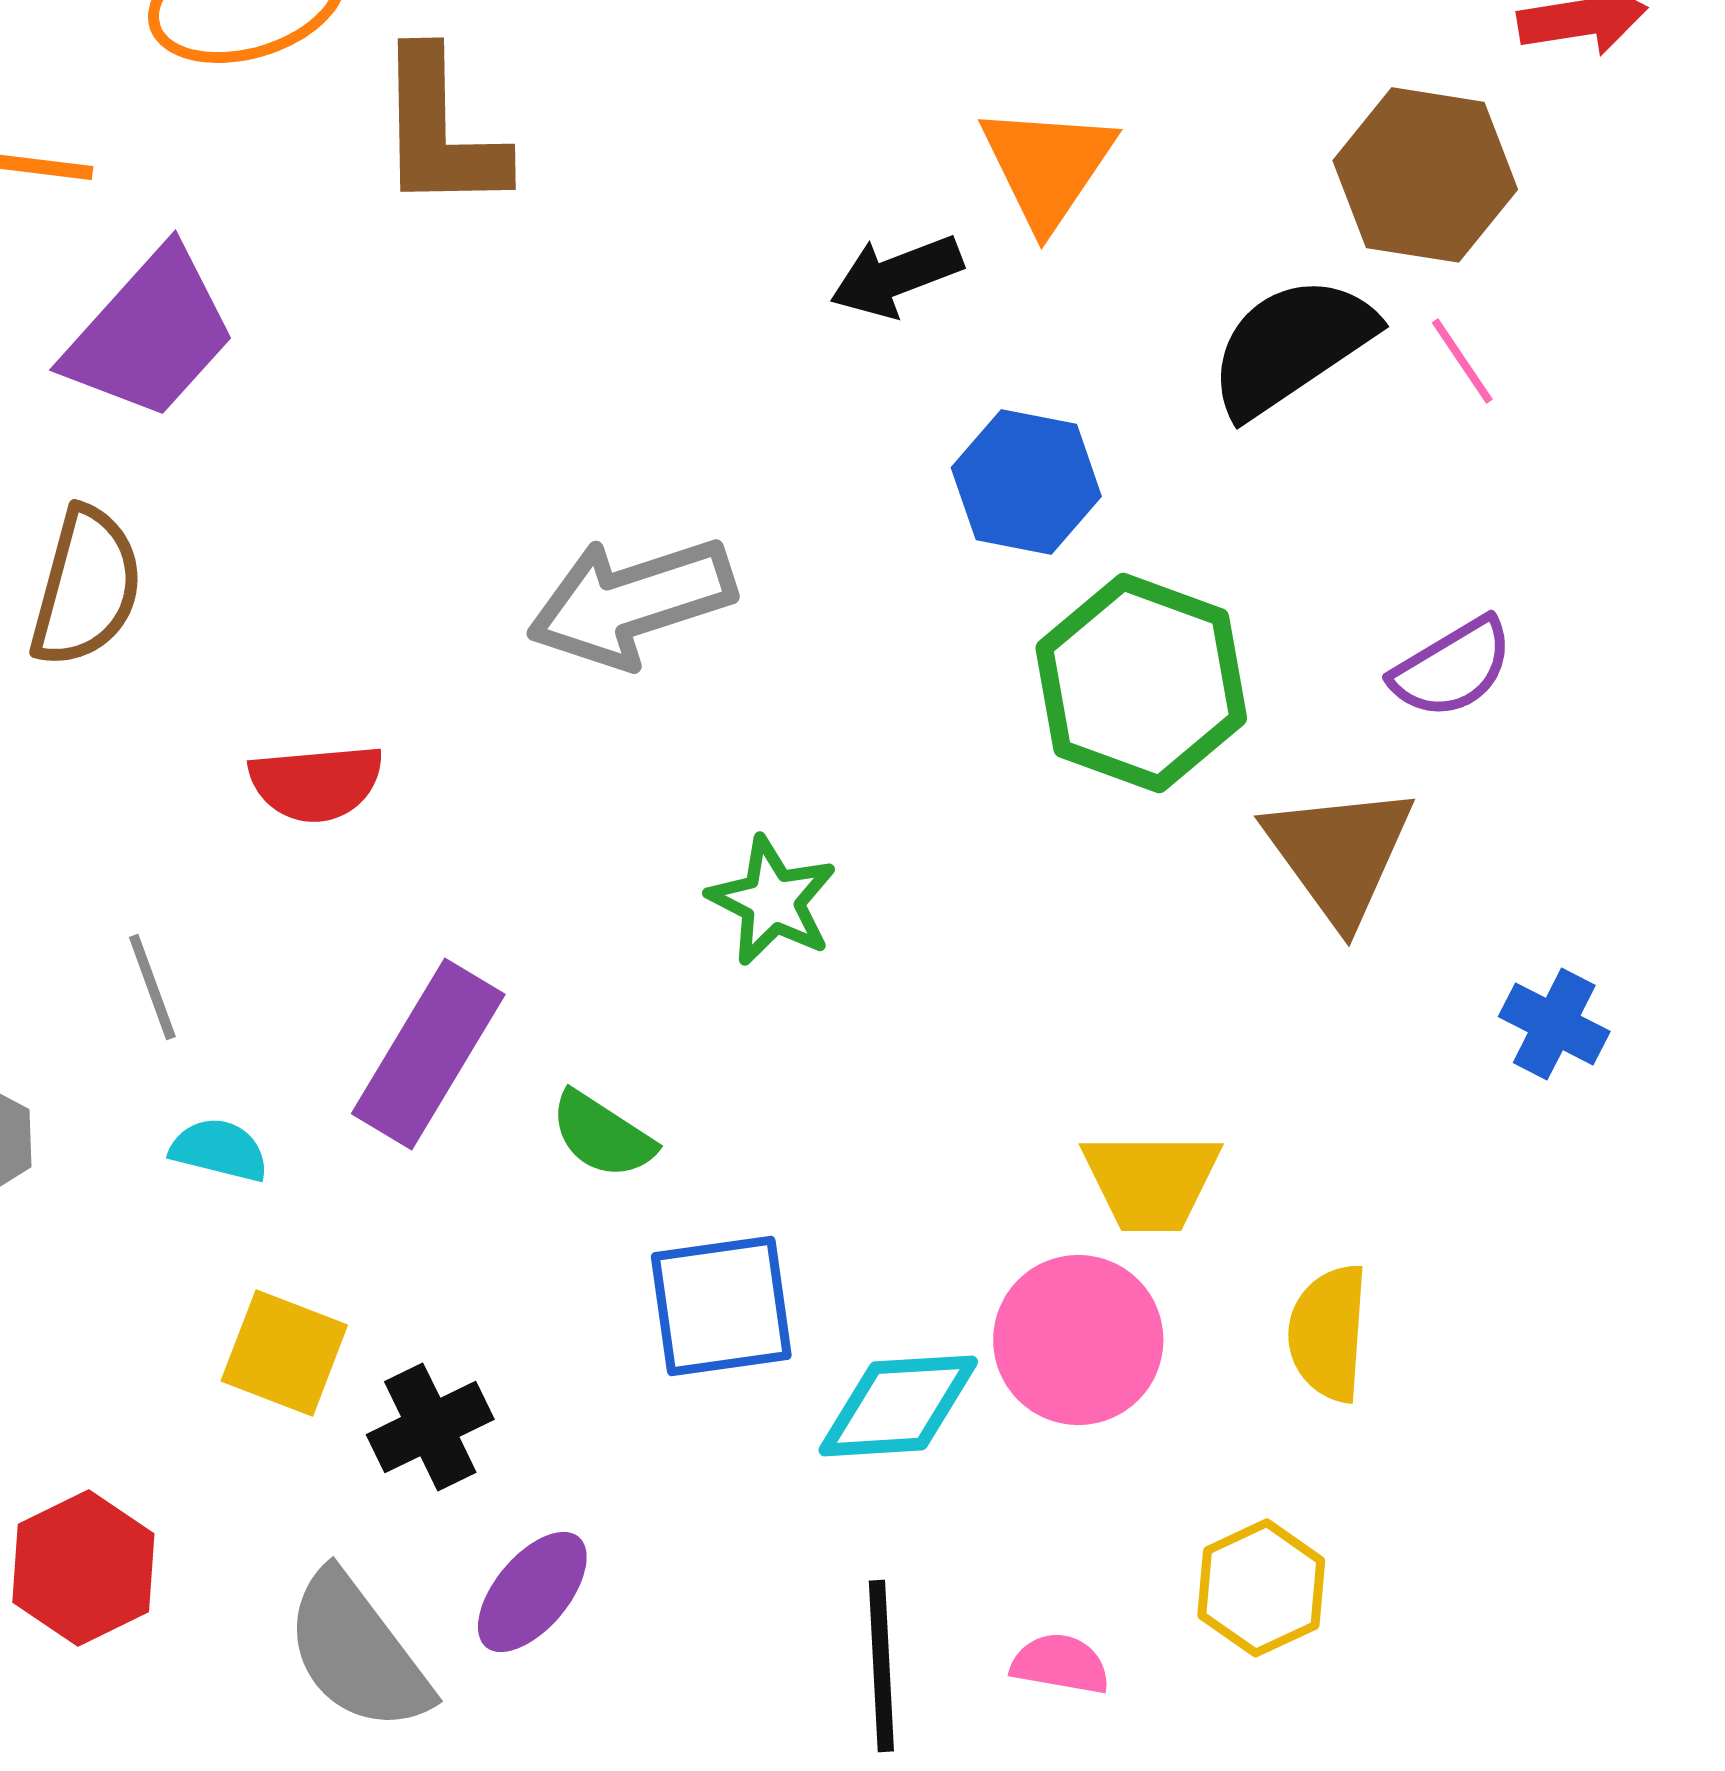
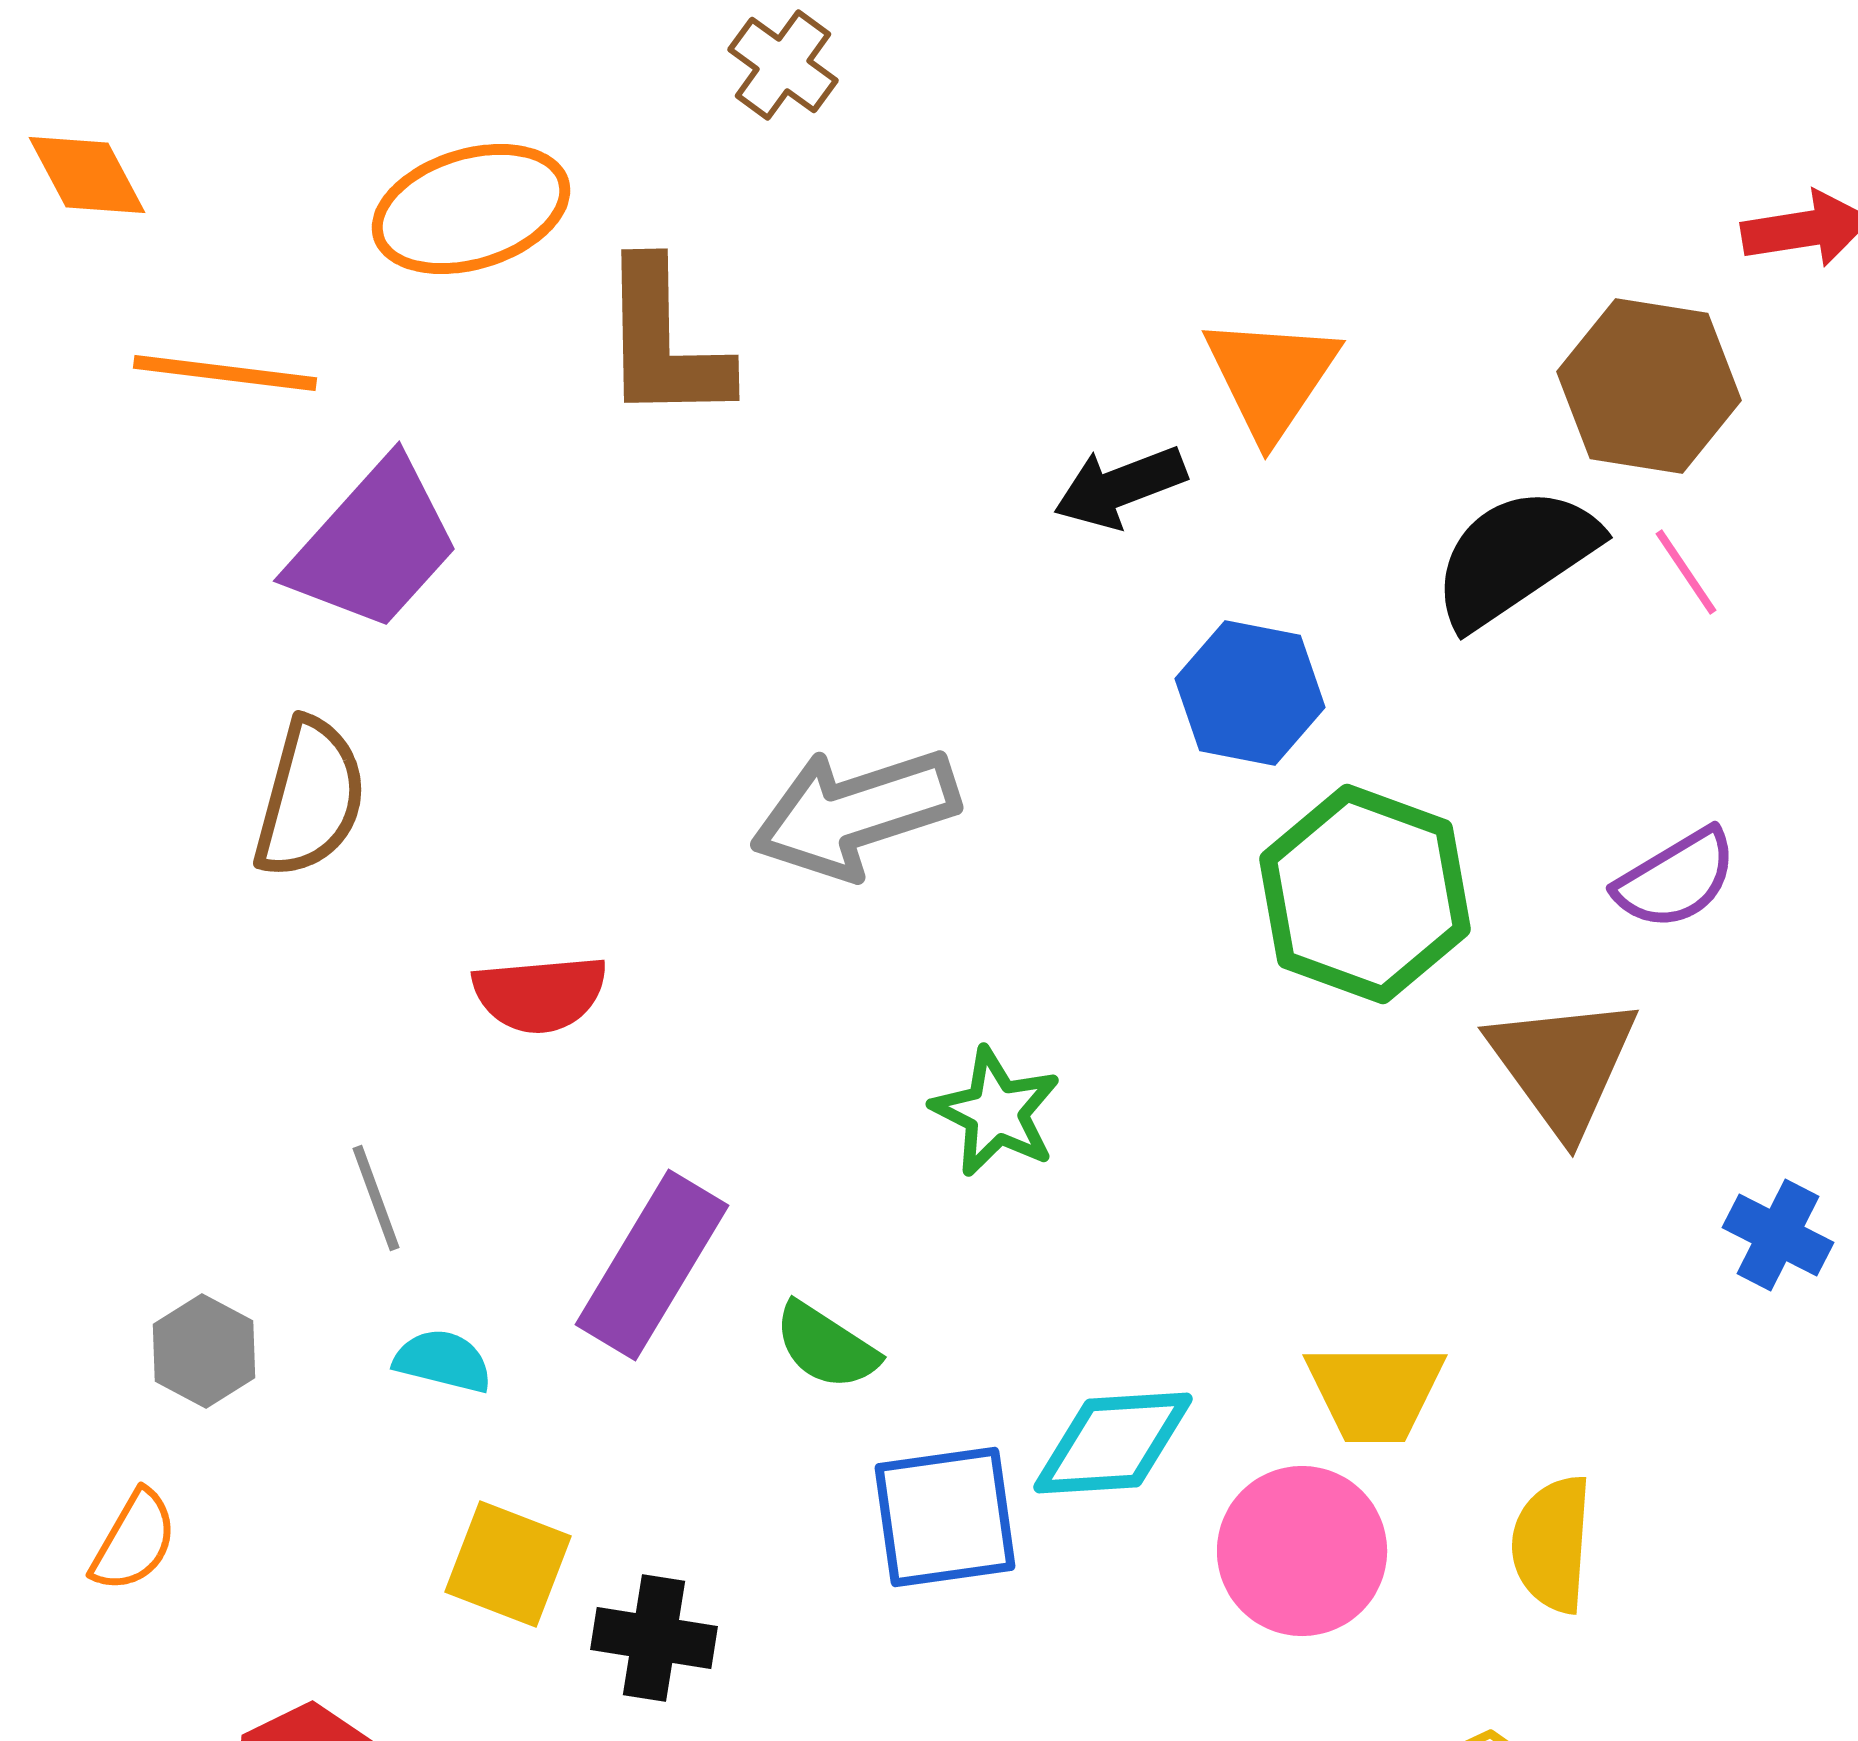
cyan diamond: (898, 1406) -> (1113, 1443), moved
black cross: (430, 1427) -> (654, 1638), turned 35

